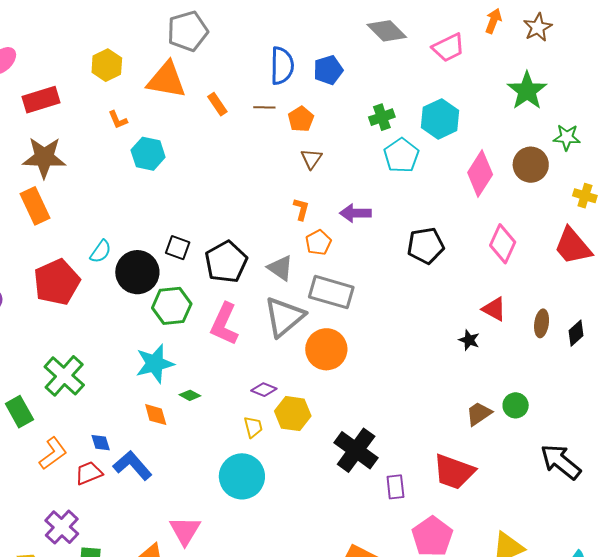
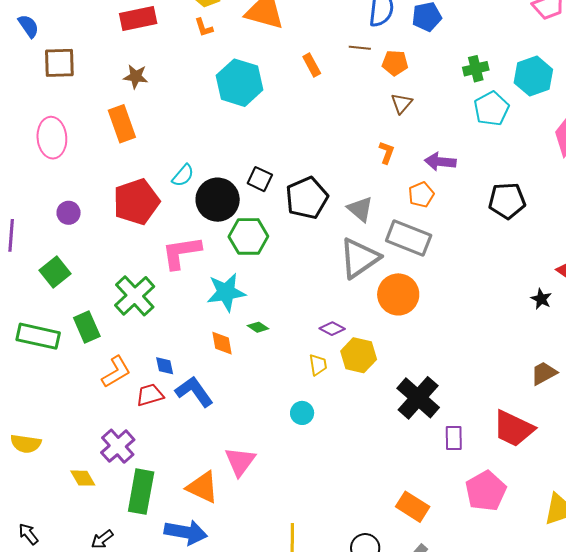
orange rectangle: (217, 104) -> (312, 65), moved
orange pentagon: (301, 119) -> (395, 63), turned 30
orange L-shape: (118, 120) -> (204, 27), moved
cyan hexagon: (148, 154) -> (240, 83), size x1.4
brown star: (44, 157) -> (136, 77), size x0.6
orange pentagon: (318, 242) -> (421, 195), moved
pink L-shape: (224, 324) -> (181, 253), moved, turned 51
cyan circle: (242, 476) -> (302, 413), size x0.5

